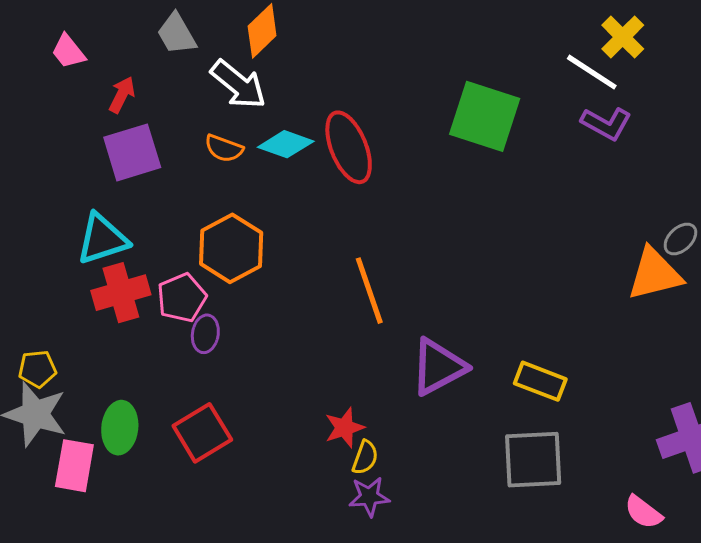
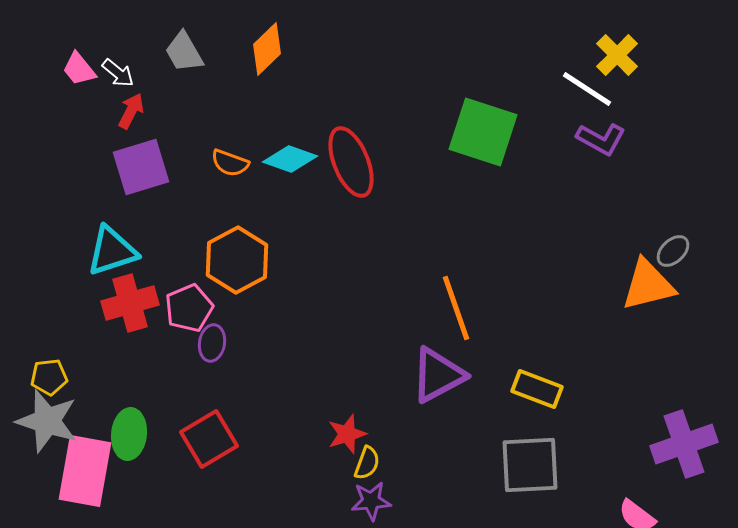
white arrow: (238, 84) -> (118, 73), moved, size x0.6
orange line: (369, 291) -> (456, 308), moved
pink rectangle: (74, 466) -> (85, 471), size x1.4

